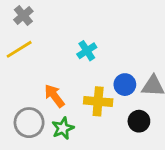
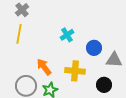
yellow line: (19, 49) -> (19, 34), turned -48
blue circle: (125, 85) -> (94, 48), moved

